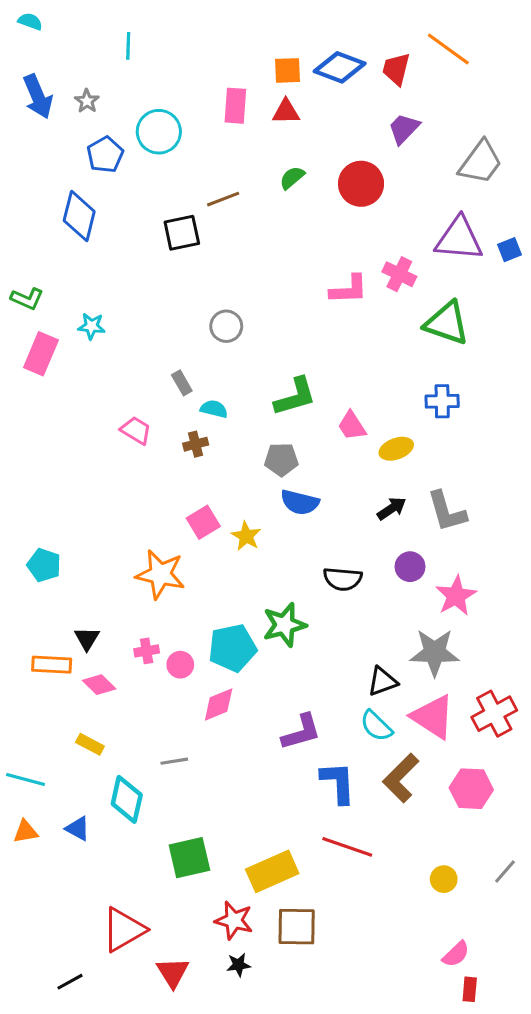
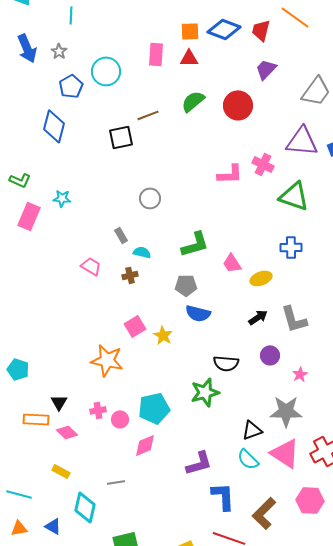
cyan line: (128, 46) -> (71, 15), moved
green semicircle: (292, 178) -> (193, 101), size x1.4
cyan pentagon: (44, 565) -> (18, 369), moved
pink star: (456, 596) -> (300, 374), size x0.6
green star: (284, 625) -> (205, 392), moved
brown L-shape: (401, 778) -> (264, 513), moved

